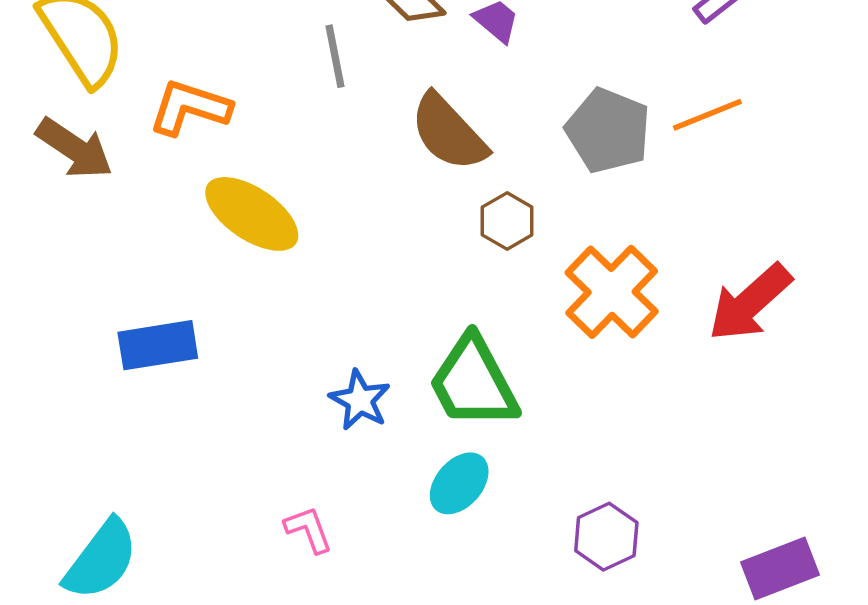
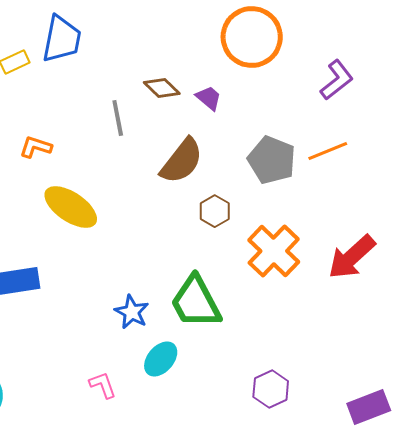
orange L-shape: (190, 108) -> (36, 147), size x0.7
brown semicircle: (449, 132) -> (182, 161), turned -99
cyan ellipse: (459, 483) -> (161, 359), moved

